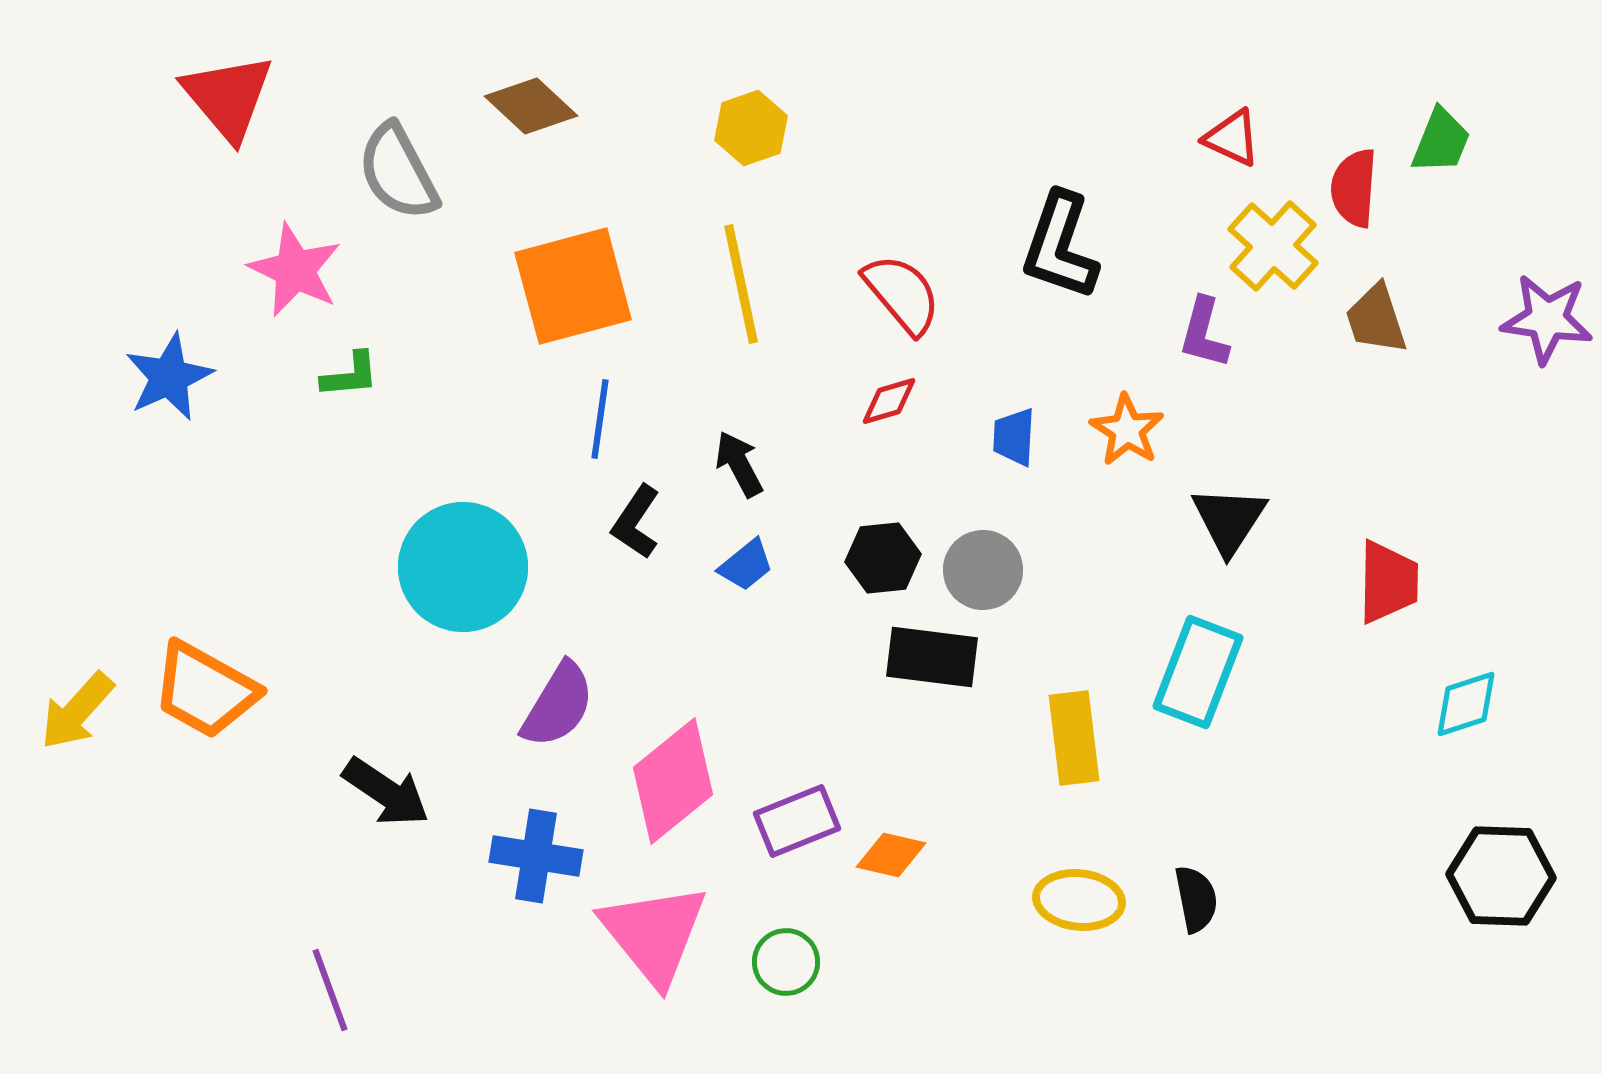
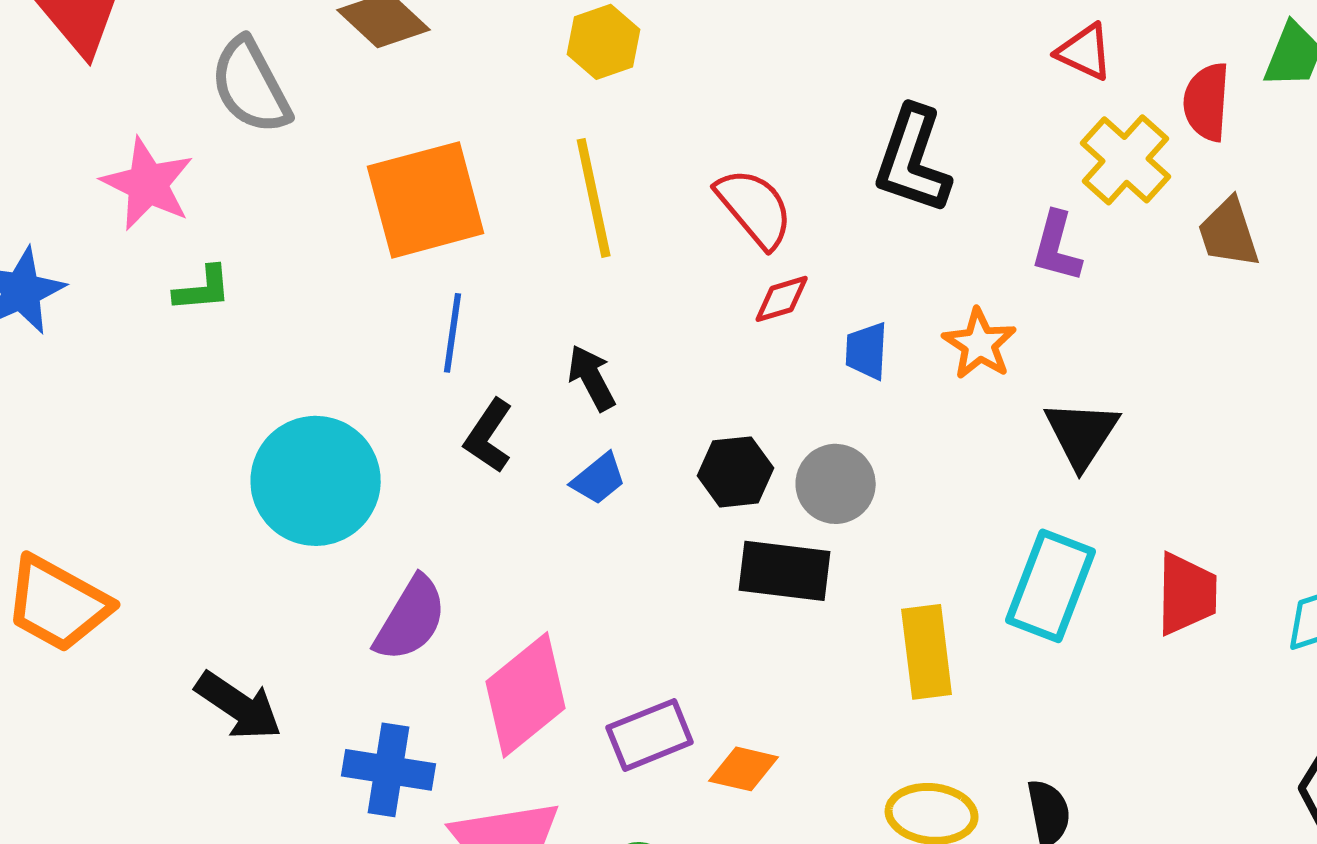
red diamond: (889, 401) -> (782, 299), moved
red trapezoid: (1388, 582) -> (1187, 594), moved

